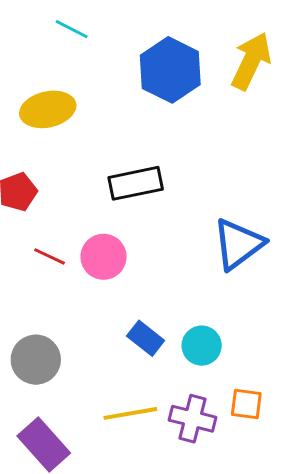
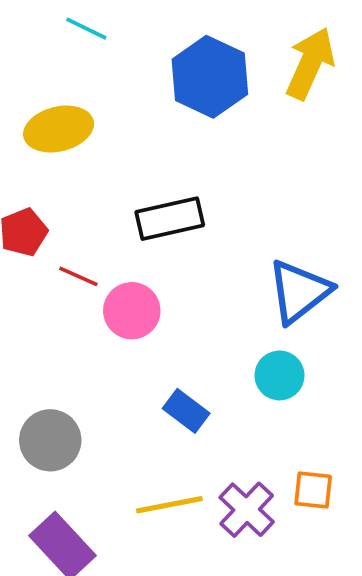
red line: (50, 256) -> (78, 276), moved
cyan circle: (202, 346) -> (279, 375), moved
purple cross: (193, 419) -> (247, 510), turned 30

